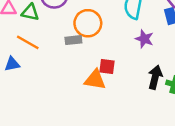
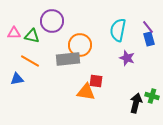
gray rectangle: (73, 40) -> (68, 59), size x1.6
black arrow: (155, 77) -> (136, 103), moved

